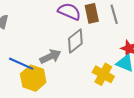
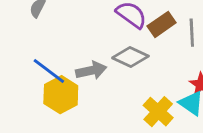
brown rectangle: (92, 13) -> (162, 24), turned 54
gray diamond: (75, 41) -> (130, 57), turned 50

